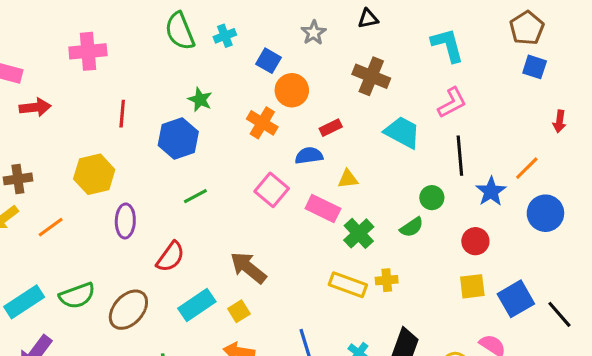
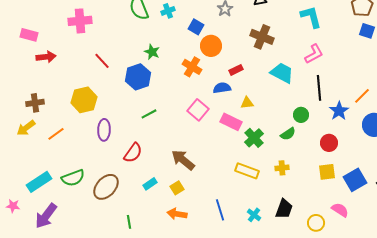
red line: (122, 114) -> (102, 61), turned -48
yellow cross: (387, 280) -> (282, 168), moved
cyan rectangle: (197, 305) -> (150, 184), size x0.6

